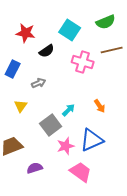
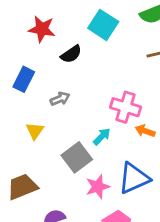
pink cross: (83, 62) -> (126, 107), moved
orange arrow: (100, 106) -> (145, 131), turned 144

